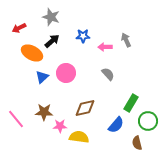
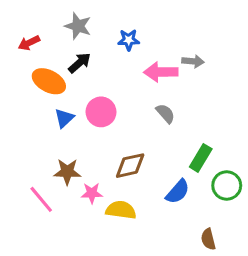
blue star: (83, 36) -> (129, 40), moved
gray arrow: (126, 40) -> (193, 61), turned 120
pink arrow: (105, 47) -> (161, 72), size x1.5
pink line: (16, 119) -> (41, 199), moved
brown semicircle: (137, 143) -> (208, 239), moved

